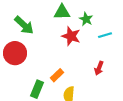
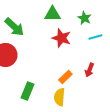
green star: (86, 19) -> (84, 18), moved
orange rectangle: (57, 75) -> (65, 77), moved

